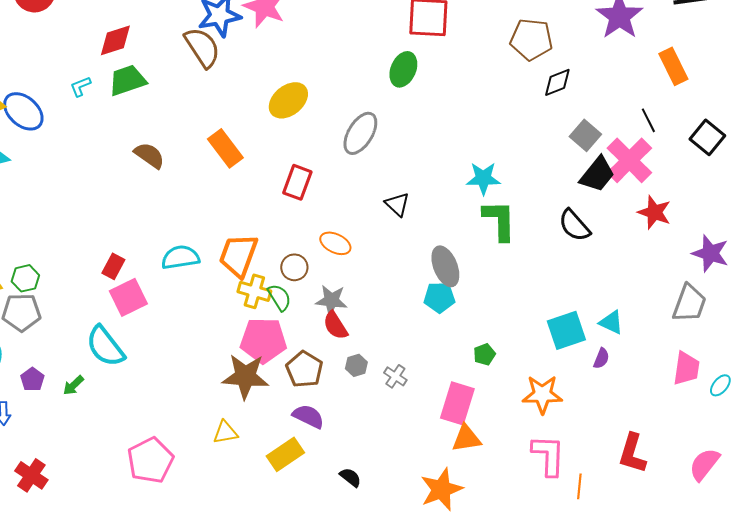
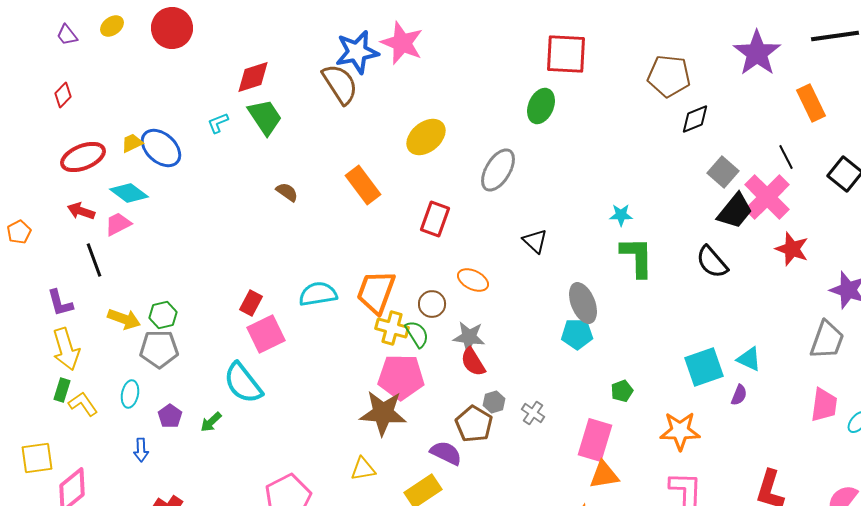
green trapezoid: (127, 80) -> (265, 117), turned 75
brown semicircle: (149, 155) -> (287, 192), size x0.7
cyan star: (483, 178) -> (621, 215), size x0.7
brown pentagon: (304, 369) -> (474, 424), moved

